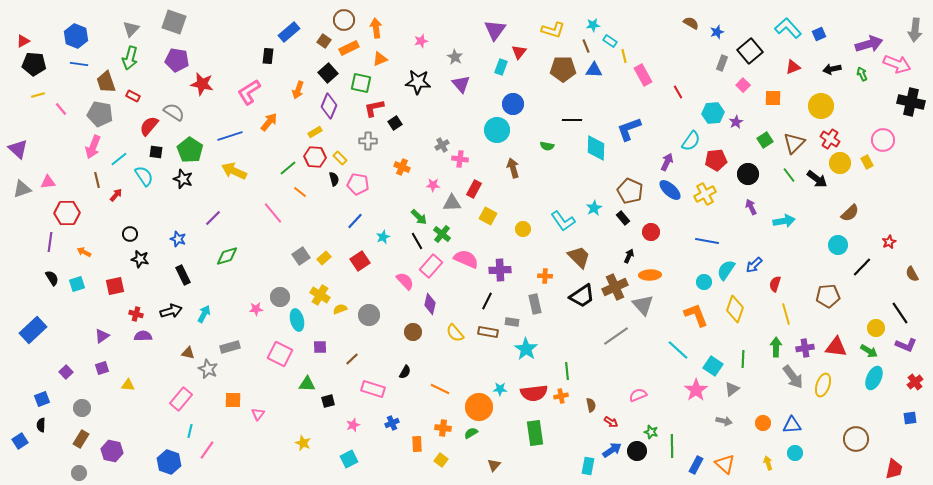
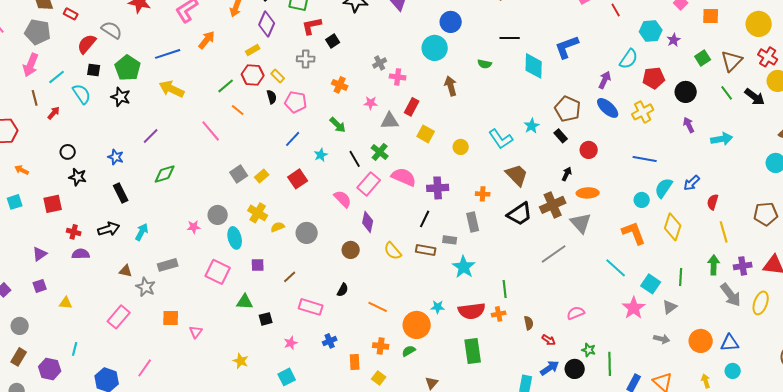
green arrow: (419, 217) -> (338, 125), moved
orange circle: (763, 423) -> (701, 341), size x1.5
cyan line: (190, 431) -> (75, 349), moved

